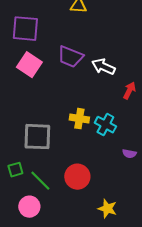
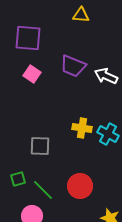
pink square: (29, 65) -> (32, 74), size x0.7
gray square: (37, 137) -> (40, 146), size x0.7

